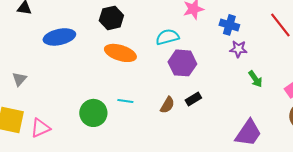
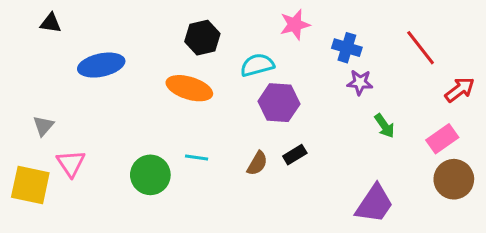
black hexagon: (111, 18) -> (202, 38), moved
pink triangle: (40, 128) -> (71, 163), moved, turned -40

